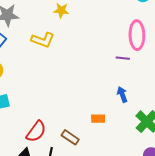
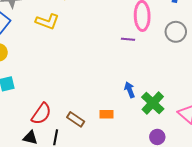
blue arrow: (122, 94) -> (130, 90), moved
orange rectangle: (98, 119) -> (106, 114), moved

